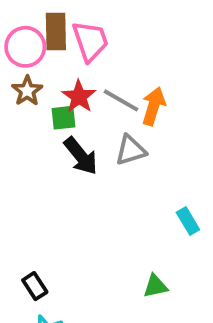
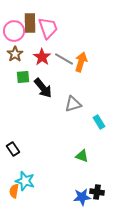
green square: (64, 118) -> (23, 77), moved
gray triangle: (131, 150) -> (73, 104), moved
black rectangle: (35, 286) -> (13, 149), moved
green triangle: (155, 286) -> (82, 156), turned 32

